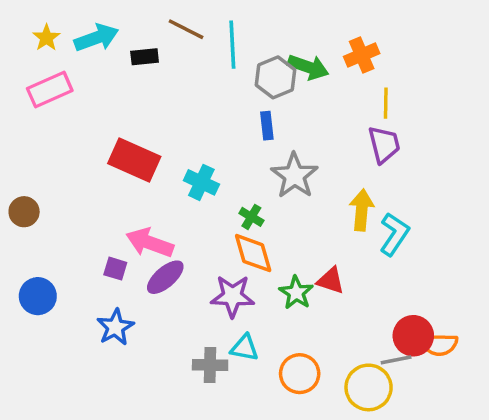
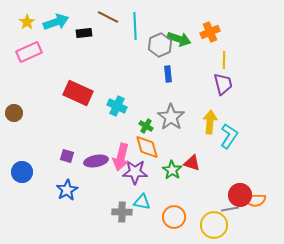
blue rectangle: (267, 126) -> (168, 74), moved
gray star: (294, 176) -> (171, 117), moved
brown circle: (24, 212) -> (14, 113), moved
pink arrow: (150, 243) -> (121, 157), moved, turned -96
purple ellipse: (165, 277) -> (96, 161), turned 30

